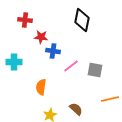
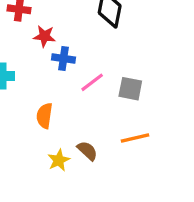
orange line: (110, 99) -> (135, 138), moved
brown semicircle: (76, 109) -> (87, 151), moved

